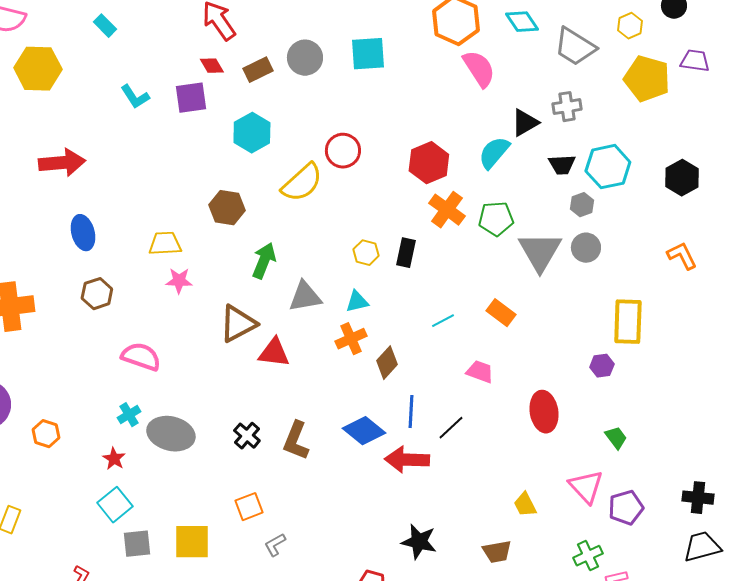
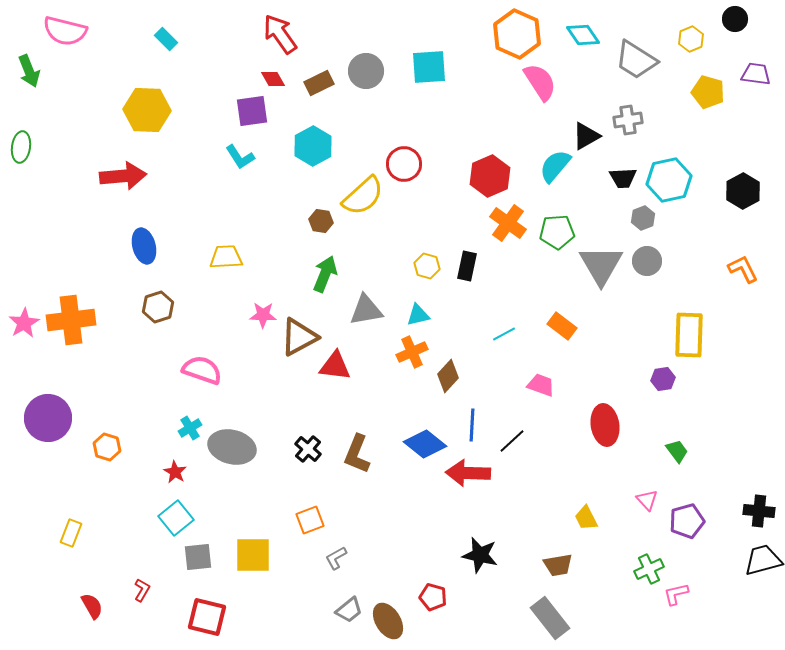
yellow hexagon: (38, 69) -> (147, 110), moved
yellow pentagon: (647, 79) -> (708, 92), size x0.7
cyan L-shape: (135, 97) -> (240, 157), moved
brown hexagon: (227, 208) -> (321, 221), moved, size x0.7
pink star: (179, 281) -> (263, 315), moved
pink triangle: (586, 487) -> (647, 500), size x0.6

